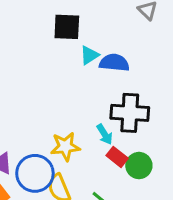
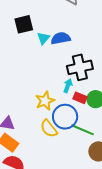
cyan arrow: (105, 134) -> (68, 86), turned -112
blue circle: (35, 173) -> (65, 117), moved

